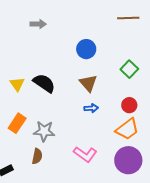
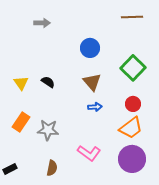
green square: (129, 69) -> (133, 68), size x1.4
black semicircle: (44, 83) -> (48, 82), size x0.6
brown semicircle: (37, 156) -> (52, 168), moved

